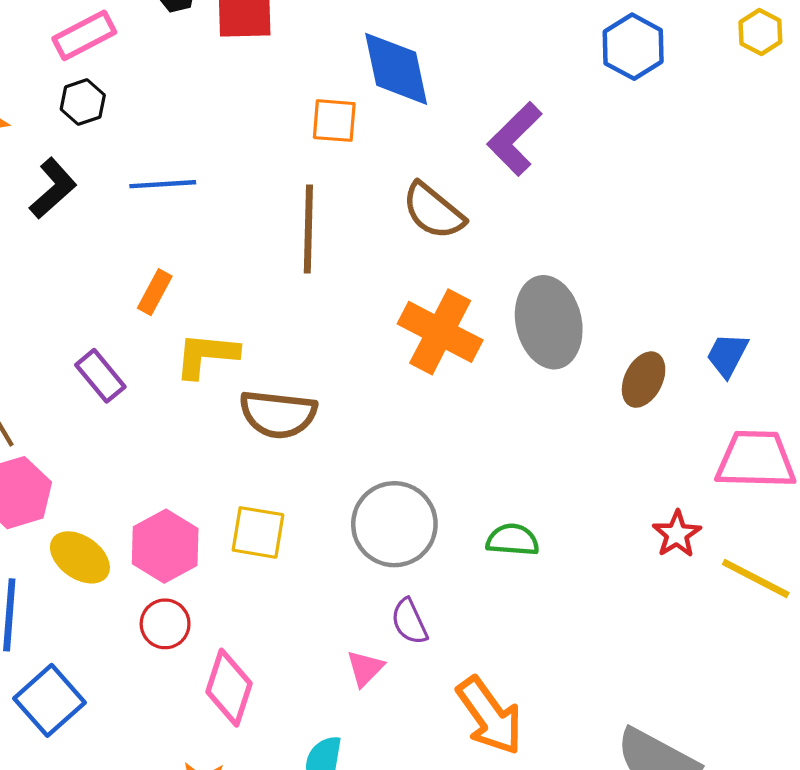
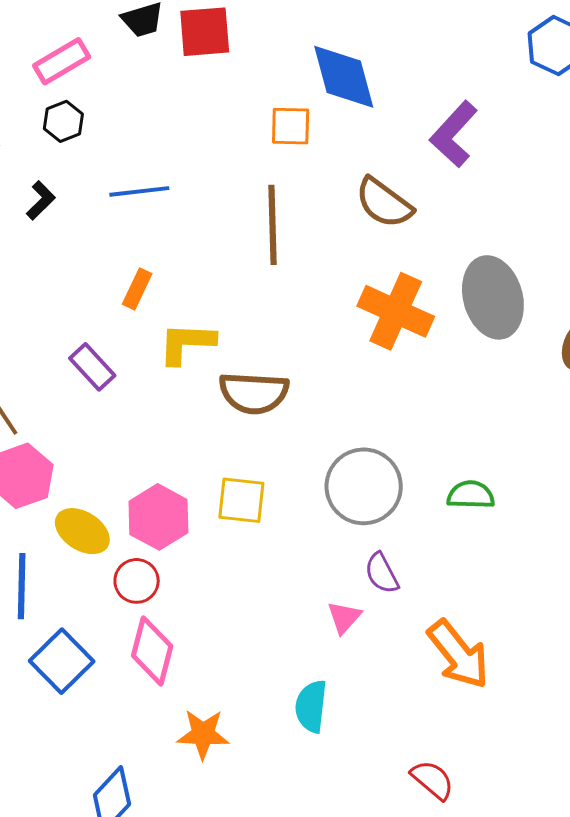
black L-shape: (53, 188) -> (41, 200), size x0.7
red circle: (165, 624) -> (137, 581), moved
pink diamond: (229, 688) -> (152, 651), moved

